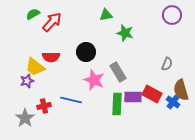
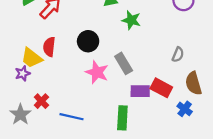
red semicircle: (51, 57) -> (49, 47), turned 96
blue line: (71, 100) -> (71, 117), moved
blue cross: (173, 102) -> (185, 109), moved
green rectangle: (117, 104) -> (122, 118), moved
red cross: (44, 106) -> (41, 101), turned -32

